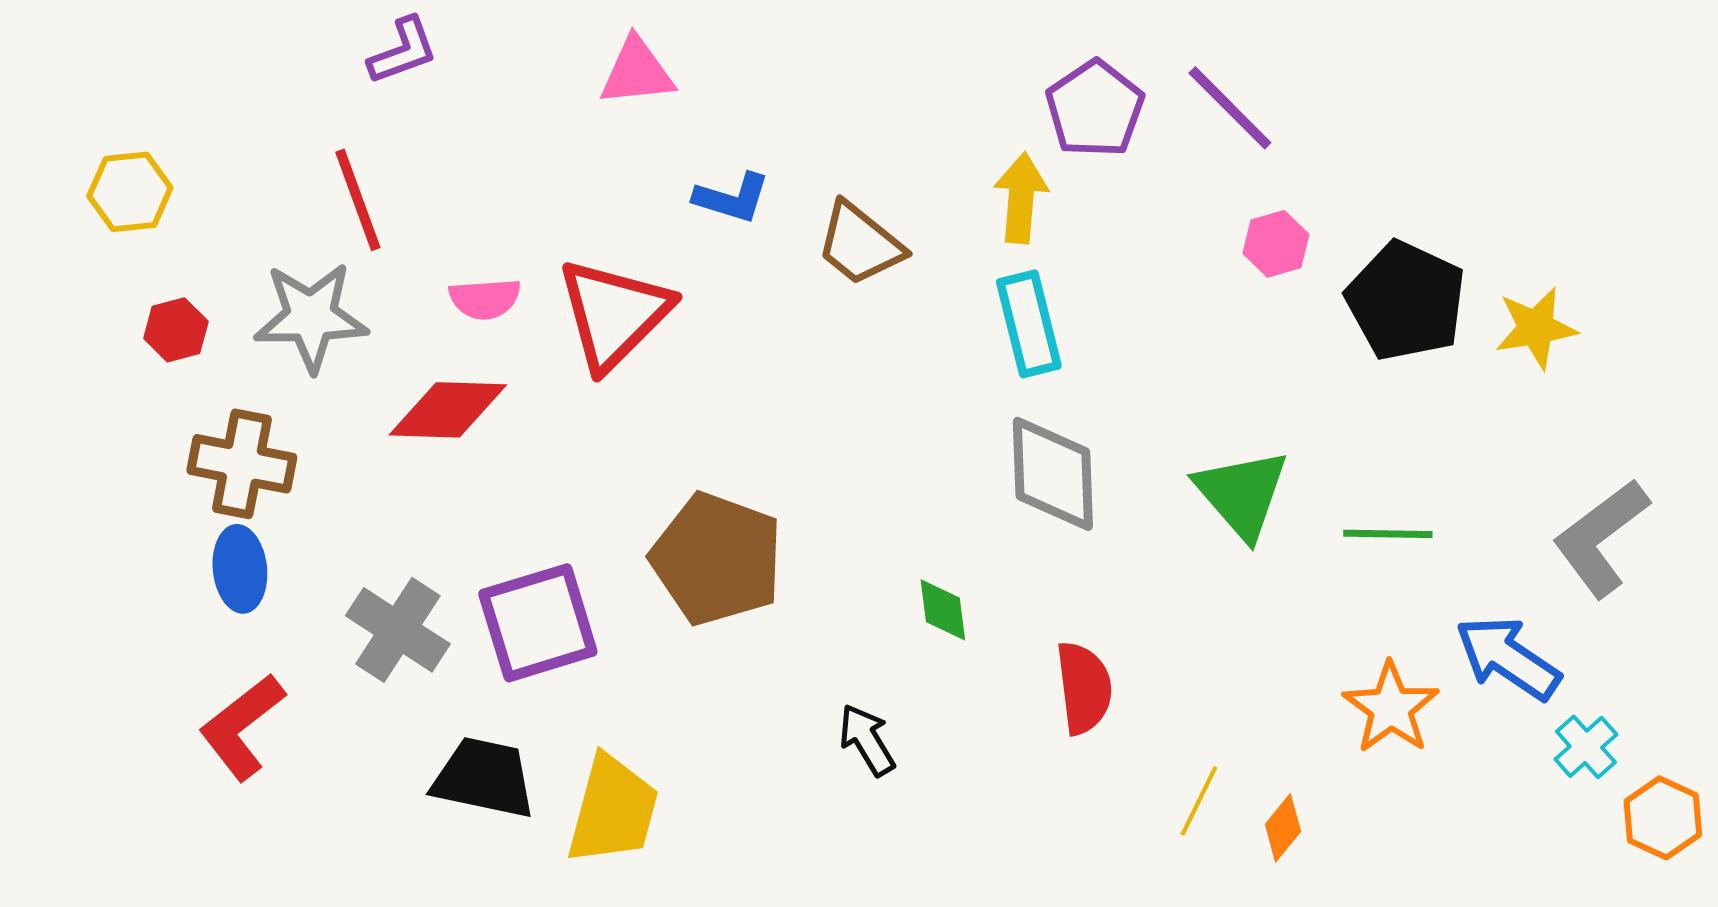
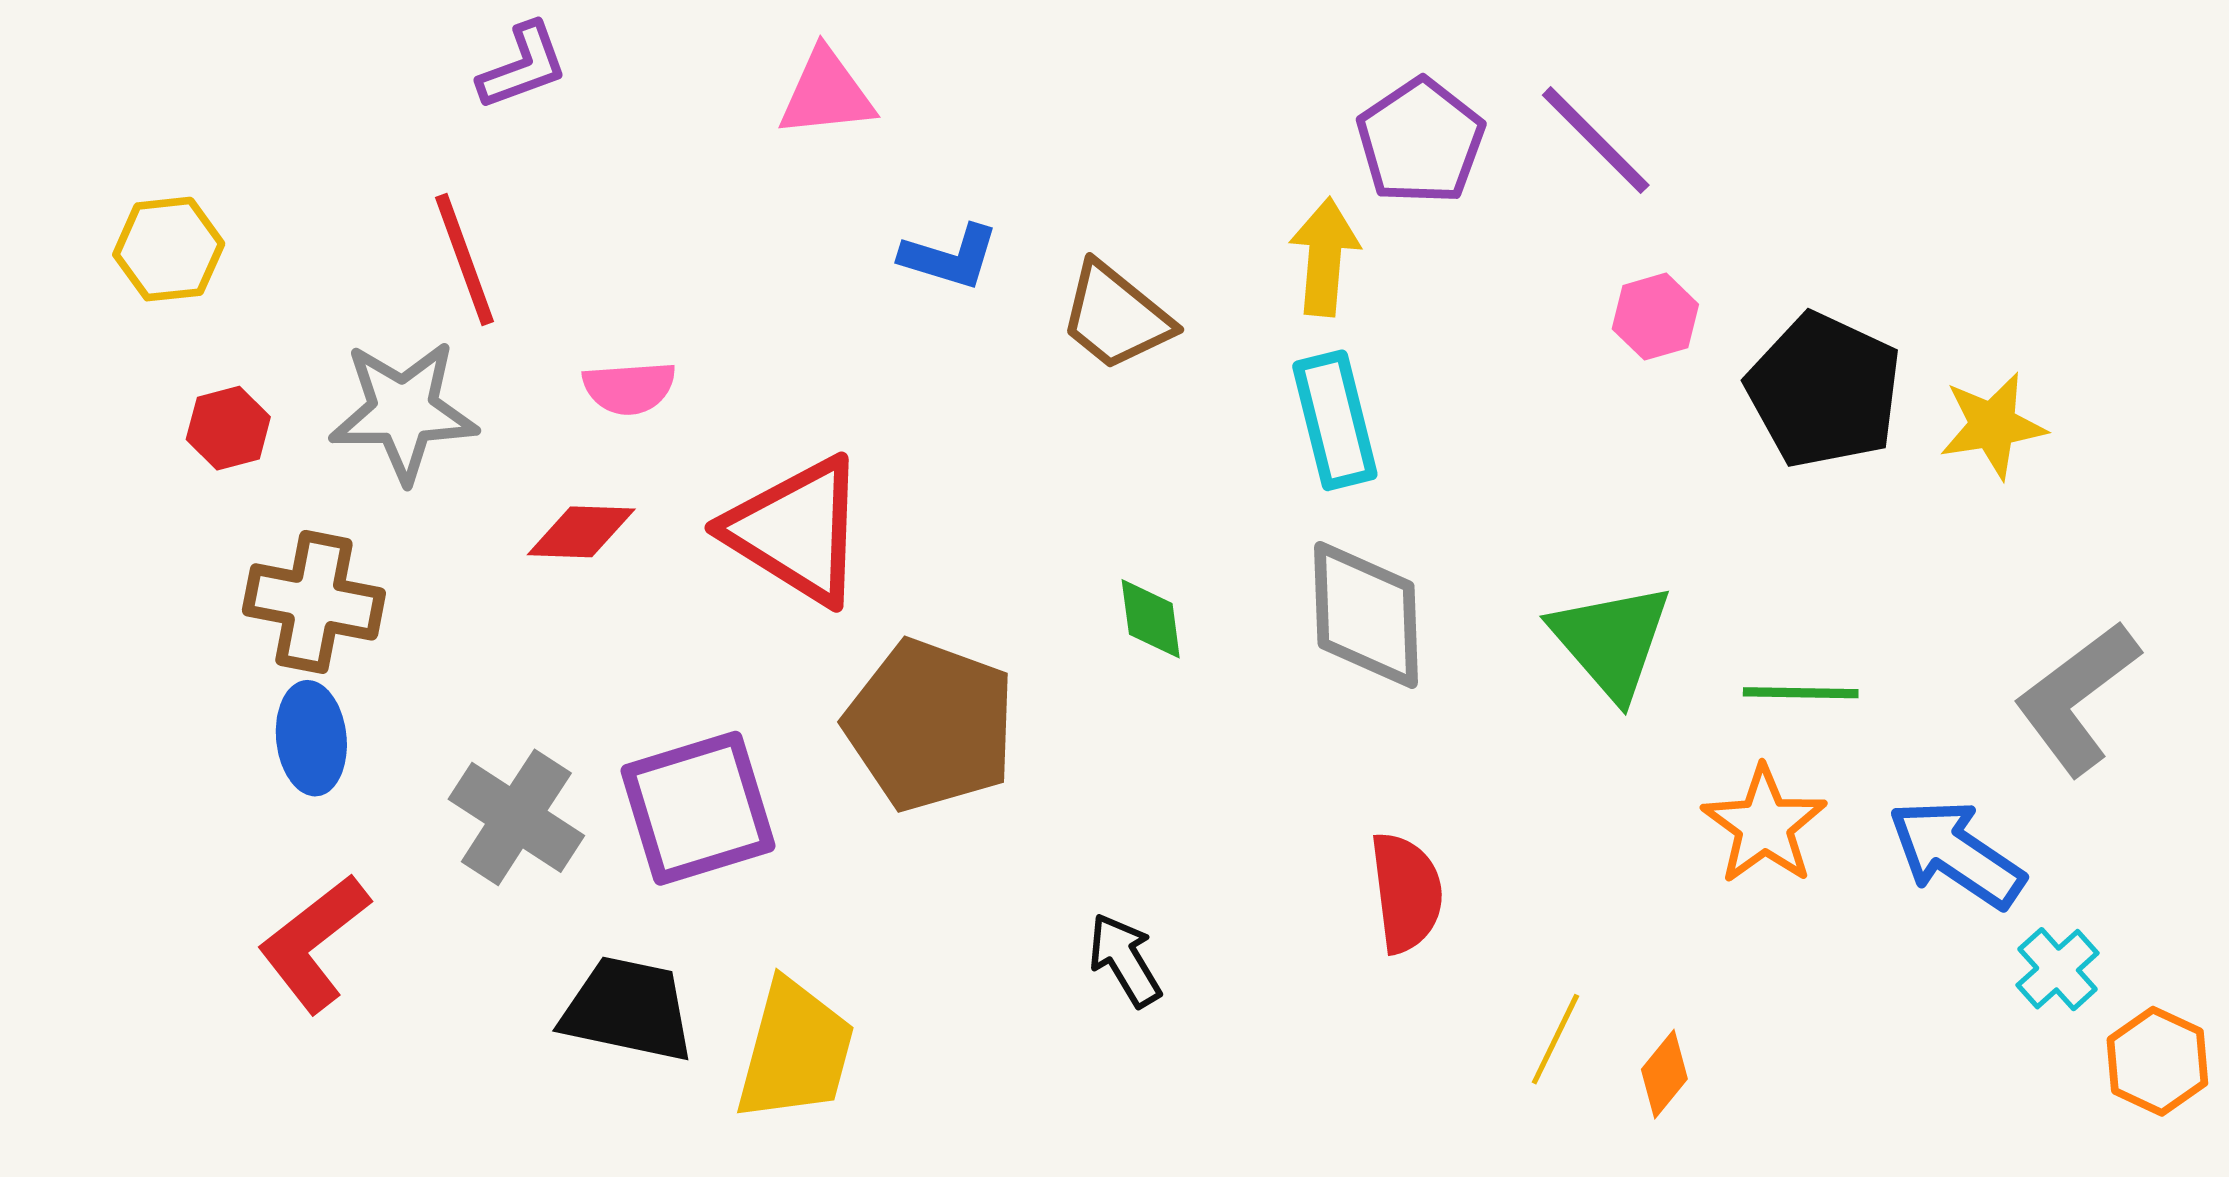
red triangle: (614, 314) -> (797, 531), moved, turned -43
red diamond: (448, 410) -> (581, 532), size x0.7
green diamond: (943, 610) -> (1151, 619), moved
orange star: (1391, 708) -> (1764, 825), moved

